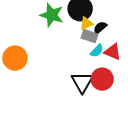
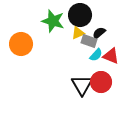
yellow triangle: (86, 23) -> (78, 33), moved
orange circle: (15, 58) -> (21, 44), moved

